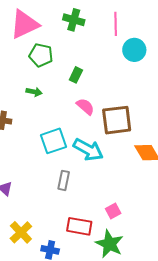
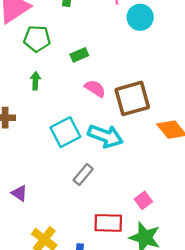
green rectangle: (76, 75) -> (79, 55), turned 49
green arrow: (34, 92) -> (35, 81), turned -91
gray rectangle: (64, 180) -> (83, 175), turned 36

